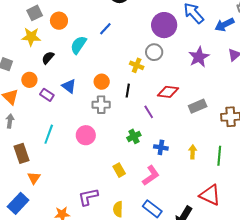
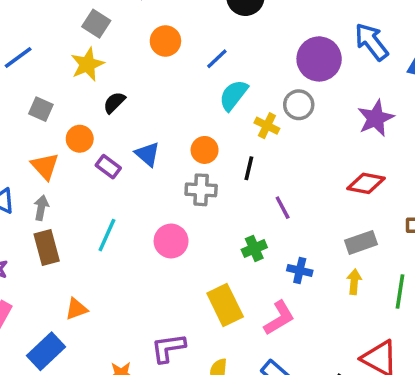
gray square: (35, 13) -> (96, 24), turned -35
orange circle: (59, 21) -> (165, 41), moved
yellow star: (31, 37) -> (87, 64), turned -30
cyan semicircle: (78, 45) -> (233, 95), moved
red diamond: (168, 92) -> (366, 183), moved
gray rectangle: (198, 106) -> (361, 242), moved
brown rectangle: (21, 153) -> (47, 247), moved
yellow rectangle: (119, 170) -> (225, 305), size x1.6
orange triangle: (34, 178) -> (76, 309), turned 32

